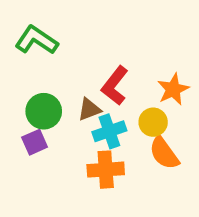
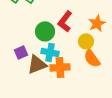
brown triangle: (89, 109) -> (37, 64), moved, size x1.5
green circle: (44, 111) -> (45, 31), moved
cyan cross: (109, 131) -> (50, 52), moved, turned 30

